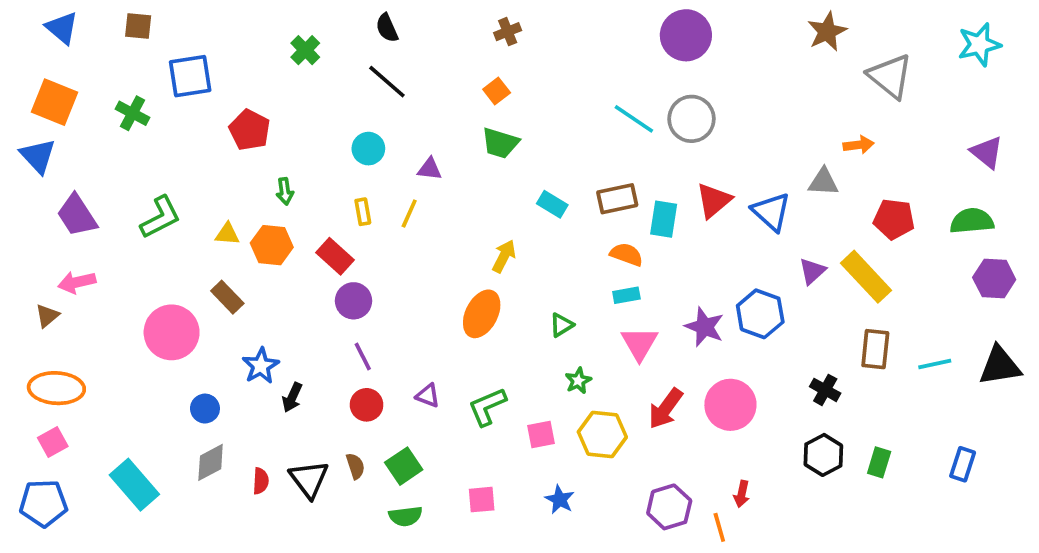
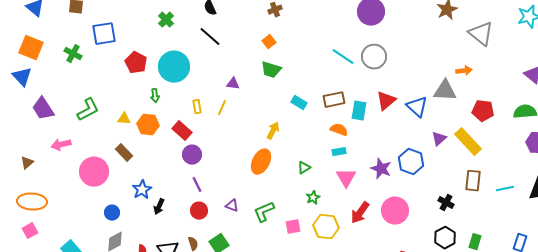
cyan circle: (368, 149) -> (174, 67), moved, size x1.8
gray triangle: (823, 182) -> (445, 91), size x1.4
pink arrow: (77, 282) -> (61, 145), moved

